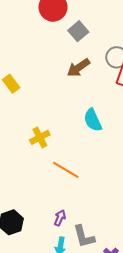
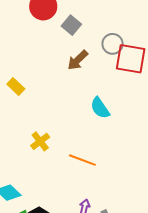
yellow cross: (40, 137) -> (40, 141), moved

